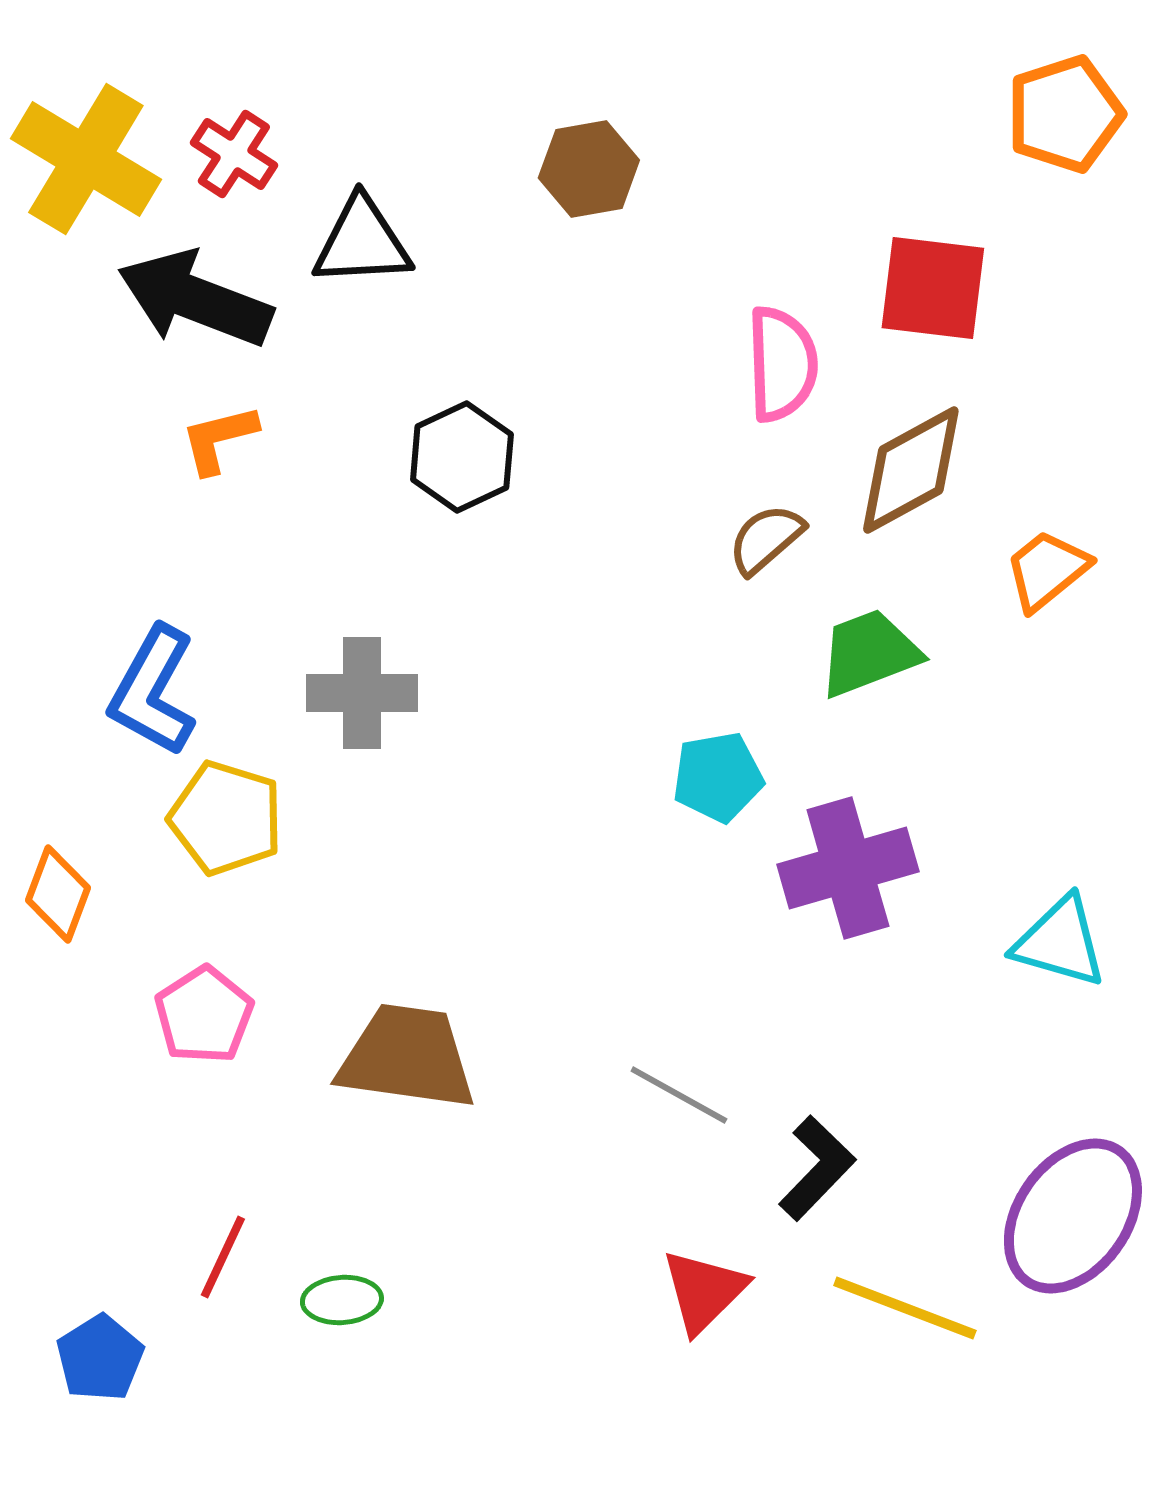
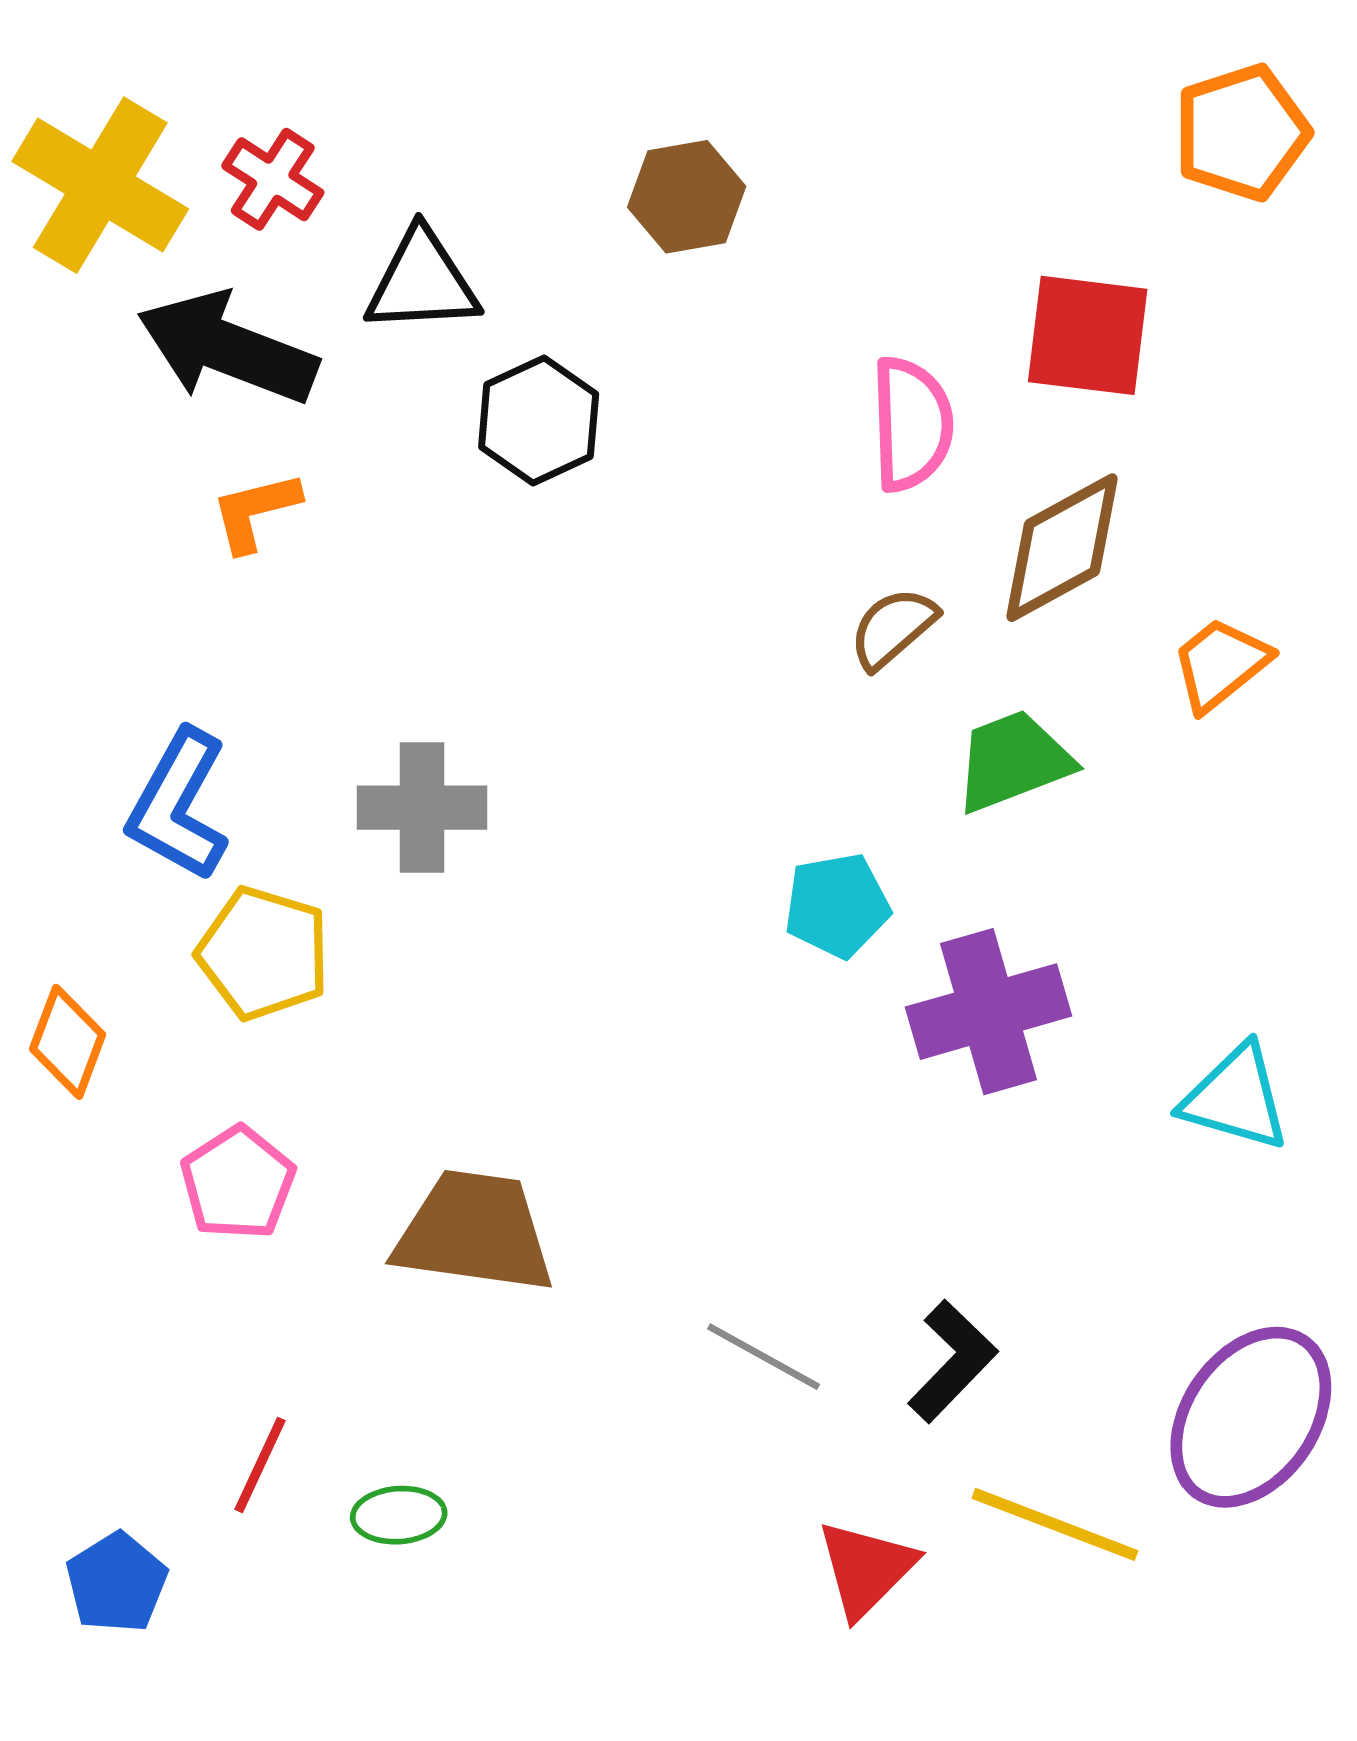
black hexagon: (462, 457) -> (539, 421), moved
gray line: (679, 1095) -> (764, 1357), moved
red triangle: (704, 1291) -> (866, 1569), moved

